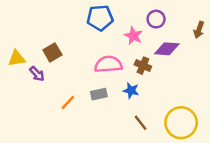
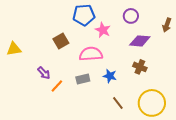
pink star: (133, 36) -> (103, 30), moved
brown square: (52, 52) -> (61, 41), moved
brown cross: (143, 66) -> (140, 67), moved
purple arrow: (37, 74) -> (44, 73), moved

